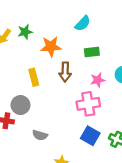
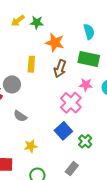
cyan semicircle: (83, 23) -> (89, 32), turned -77
green rectangle: (92, 52) -> (89, 59), size x1.5
pink cross: (88, 104) -> (71, 103), turned 35

